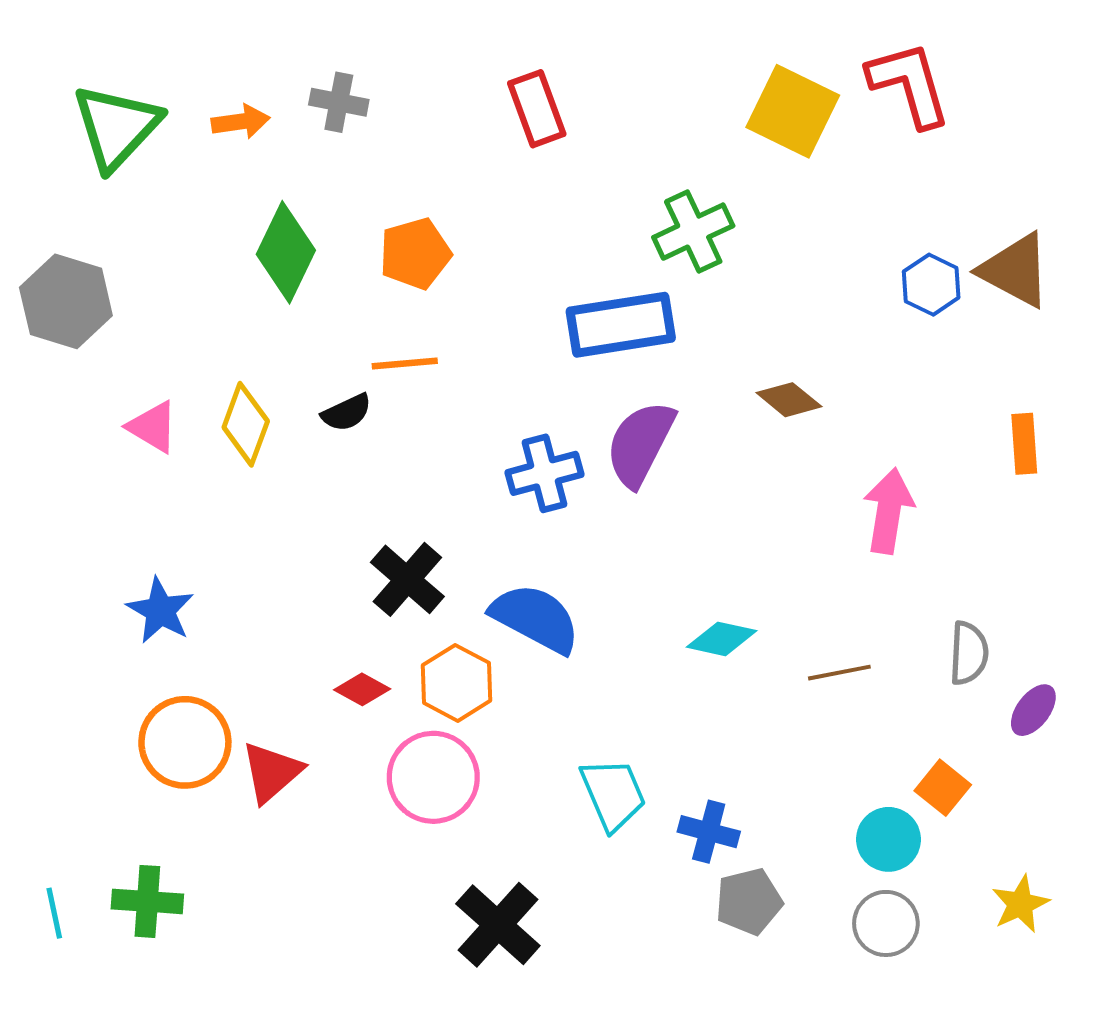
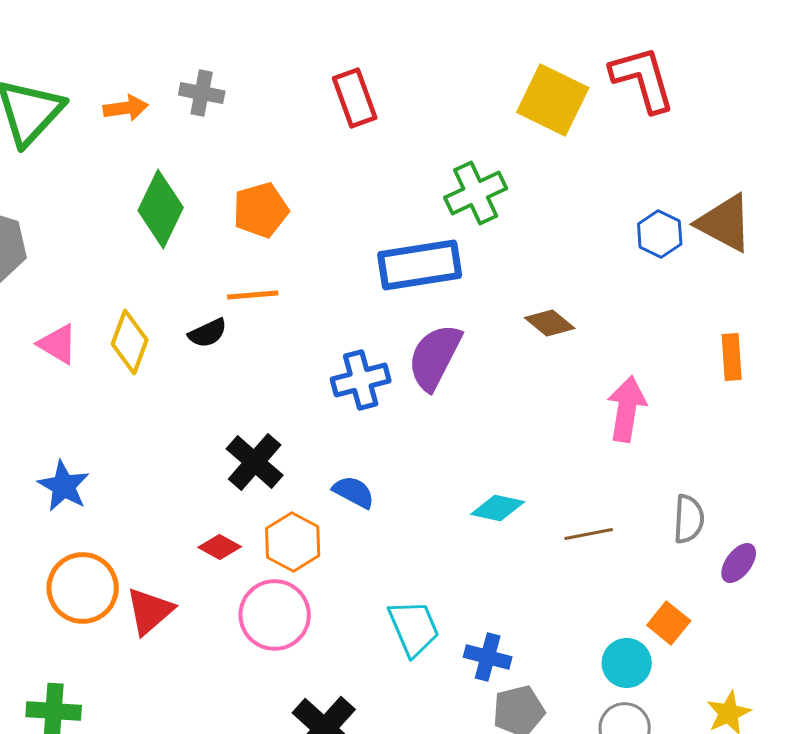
blue semicircle: (535, 618) -> (354, 492), size x0.6

